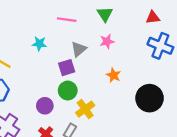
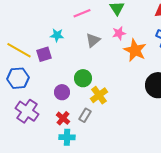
pink line: (67, 20) -> (82, 13), turned -30
purple square: (67, 68) -> (44, 54), moved
orange star: (114, 75) -> (135, 50), moved, size x1.6

